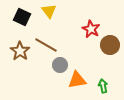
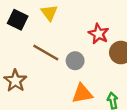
brown star: (20, 51) -> (15, 81), moved
gray circle: (60, 65) -> (75, 61), moved

